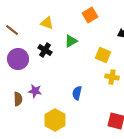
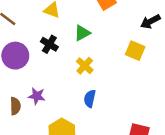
yellow square: (103, 55) -> (135, 51), moved
yellow cross: (112, 77) -> (85, 66), moved, turned 32

